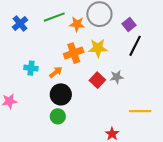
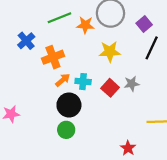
blue cross: (20, 24) -> (26, 41), moved
orange cross: (74, 53) -> (53, 57), moved
cyan cross: (31, 68) -> (83, 82), moved

